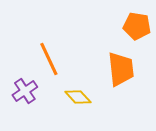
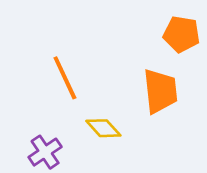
purple cross: (25, 91) -> (45, 152), moved

